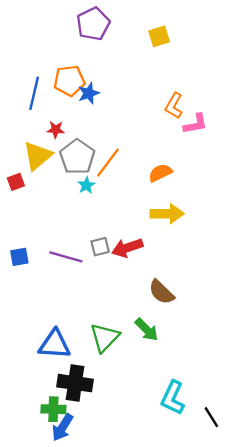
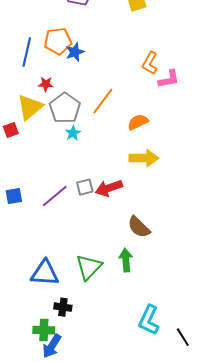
orange line: (108, 163) -> (103, 101), moved
purple line: (66, 257) -> (55, 196), turned -56
green arrow: (147, 330) -> (126, 260), turned -140
black cross: (75, 383) -> (63, 307), size x0.6

